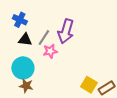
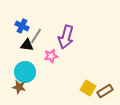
gray line: (44, 38) -> (36, 36), moved
brown star: (26, 86) -> (19, 87), moved

